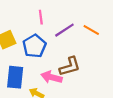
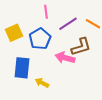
brown L-shape: (70, 66) -> (81, 47), moved
pink arrow: (52, 77) -> (65, 58), moved

